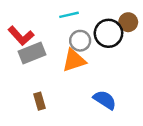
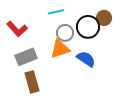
gray rectangle: (32, 53) -> (26, 57), moved
blue semicircle: (105, 100) -> (86, 59), moved
brown rectangle: (39, 101) -> (32, 82), size x1.5

